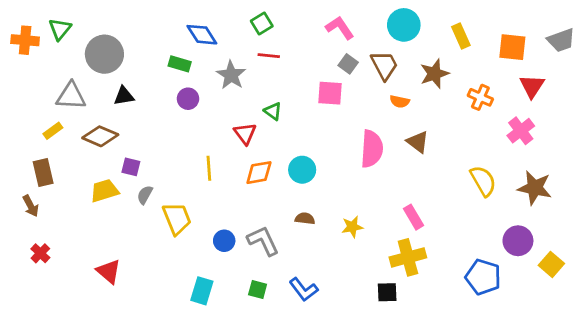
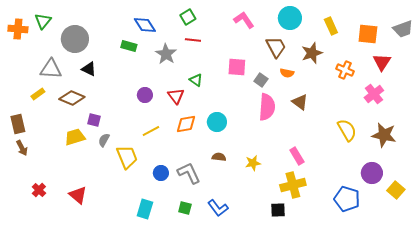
gray square: (348, 64) -> (261, 80), moved
black triangle: (124, 96) -> (89, 69), turned 35
purple circle: (188, 99) -> (145, 95), moved
yellow line: (209, 168) -> (151, 131), moved, turned 66
brown rectangle: (43, 173) -> (18, 124), moved
red cross: (40, 253) -> (39, 190), moved

